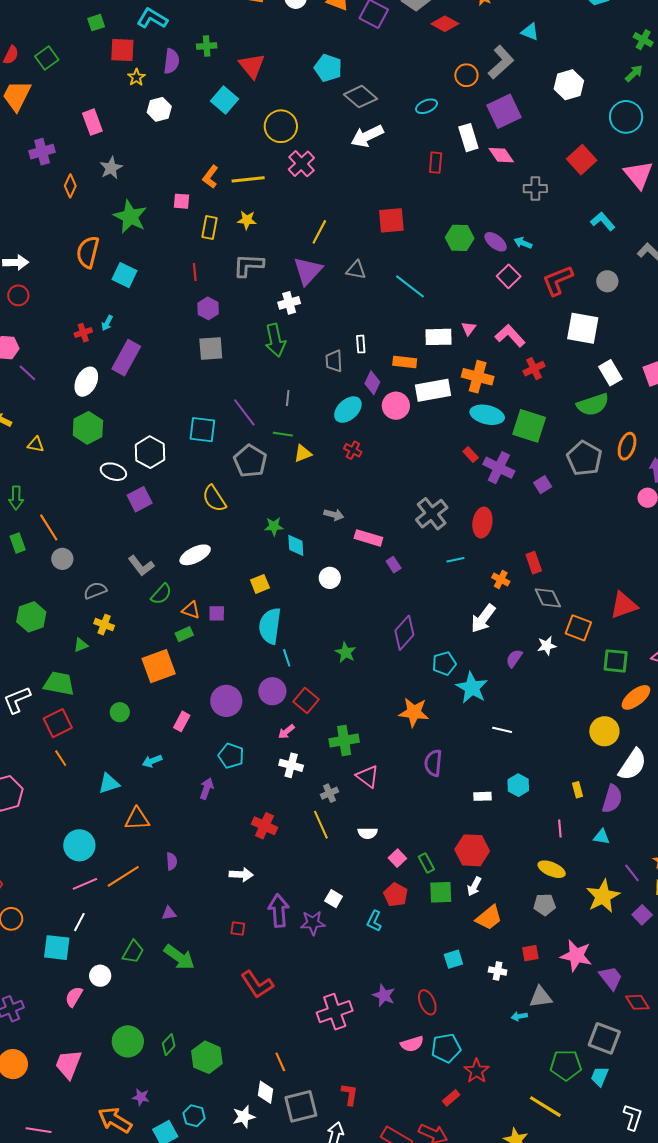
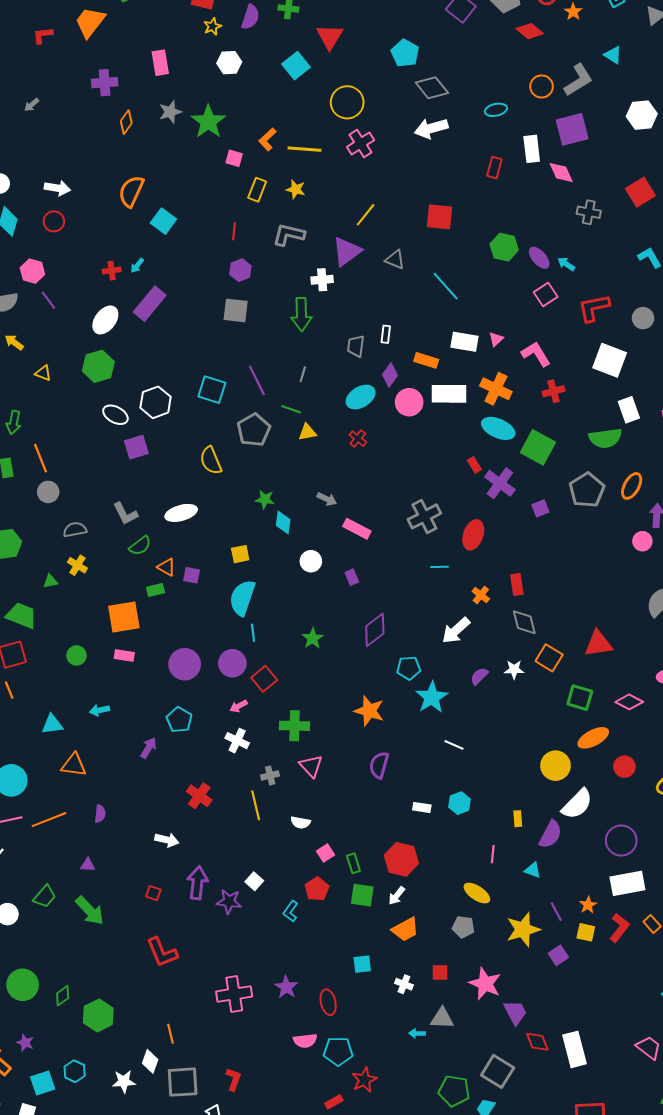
green star: (130, 217) -> (208, 122), moved
purple rectangle: (394, 565) -> (352, 577), moved
pink rectangle: (182, 721) -> (124, 656), moved, turned 60

